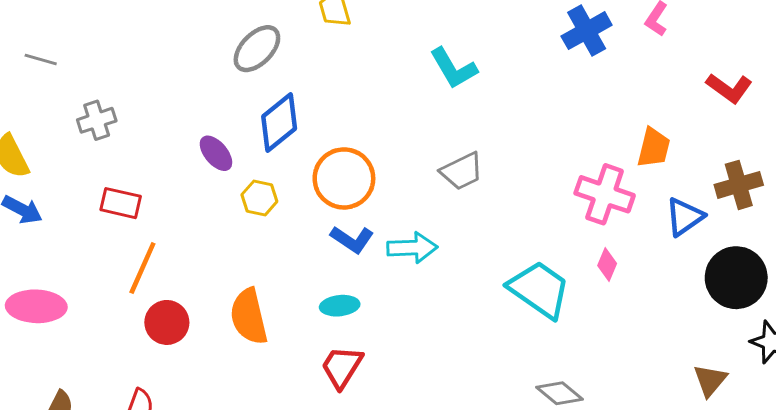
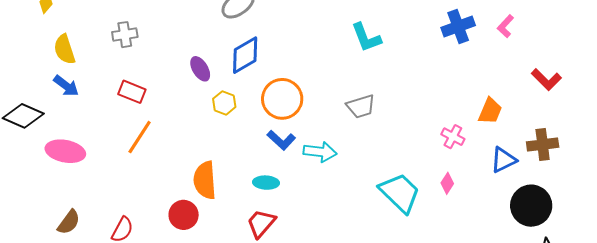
pink cross: (605, 194) -> (453, 137), size x0.6
red circle: (167, 322) -> (184, 215), moved

